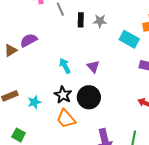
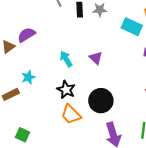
black circle: (89, 97) -> (101, 101), moved
cyan star: (34, 102) -> (28, 77), moved

